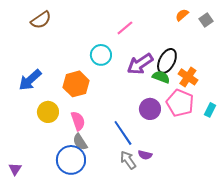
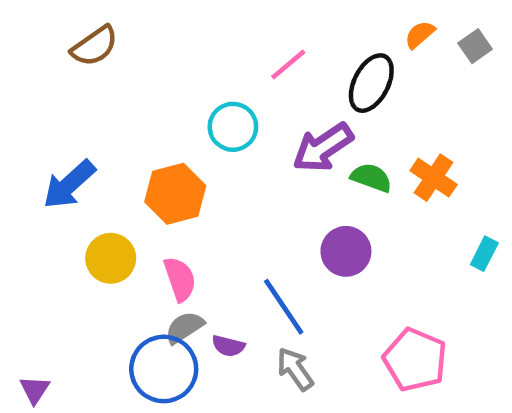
black ellipse: (167, 61) -> (371, 83), moved
pink pentagon: (180, 103) -> (415, 360), moved
gray semicircle: (80, 142) -> (184, 327), turned 90
purple semicircle: (145, 155) -> (228, 346), moved

